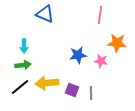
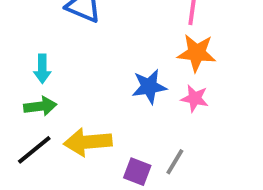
orange star: (117, 43) -> (197, 53), moved
purple square: (72, 90) -> (137, 172), moved
gray line: (91, 93) -> (175, 162), turned 32

